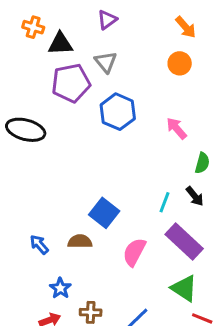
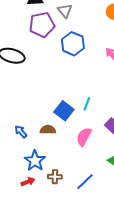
cyan line: (164, 202) -> (87, 104), moved
blue star: (60, 288) -> (35, 161), size x1.5

